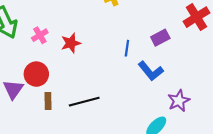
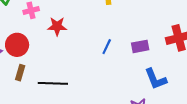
blue L-shape: (151, 71) -> (156, 79), moved

